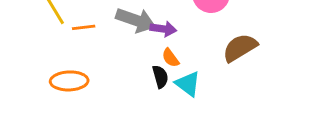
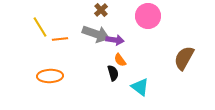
brown semicircle: (240, 48) -> (184, 58), moved, turned -30
cyan triangle: (188, 84) -> (140, 87), moved

